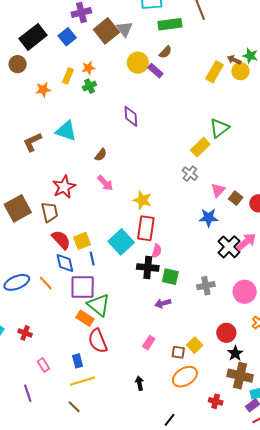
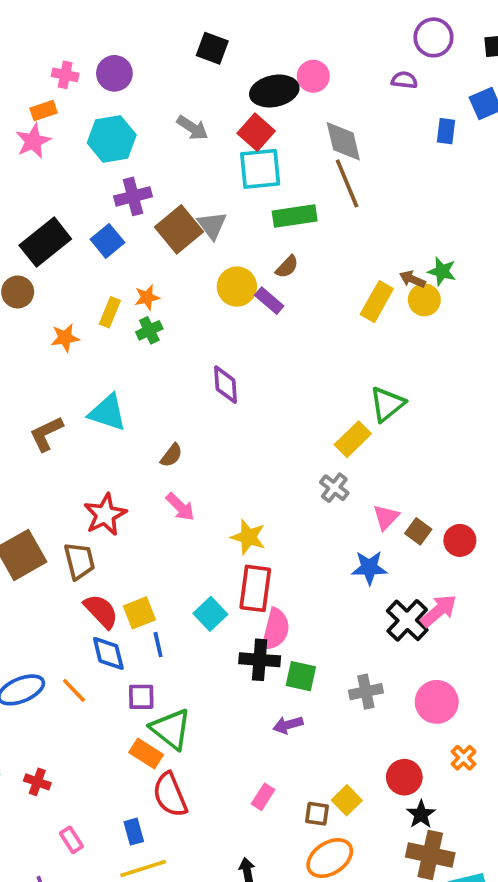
cyan square: (121, 242) -> (210, 614), size x0.7
pink semicircle: (157, 251) -> (275, 629), size x1.6
purple square: (83, 287) -> (141, 697), size x0.6

